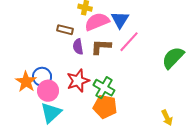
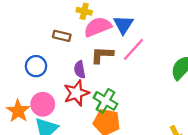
purple semicircle: (78, 47) -> (80, 69), moved
blue circle: (42, 77) -> (36, 66), moved
orange star: (26, 82) -> (18, 111), moved

